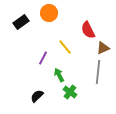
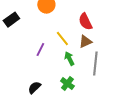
black rectangle: (21, 22) -> (11, 20), moved
brown triangle: (103, 48) -> (85, 42), moved
green arrow: (59, 75) -> (69, 59), moved

